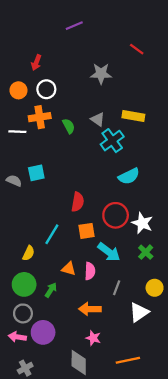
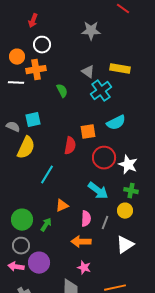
orange circle: (18, 90) -> (17, 57), moved
green semicircle: (69, 126) -> (62, 91), moved
orange square: (87, 231) -> (88, 132), moved
green cross: (146, 252) -> (131, 191), turned -32
yellow semicircle: (29, 253) -> (26, 148), moved, size x1.6
orange triangle: (69, 269) -> (62, 206), turned -40
pink semicircle: (90, 271) -> (86, 219), moved
yellow circle: (155, 288) -> (125, 211), moved

